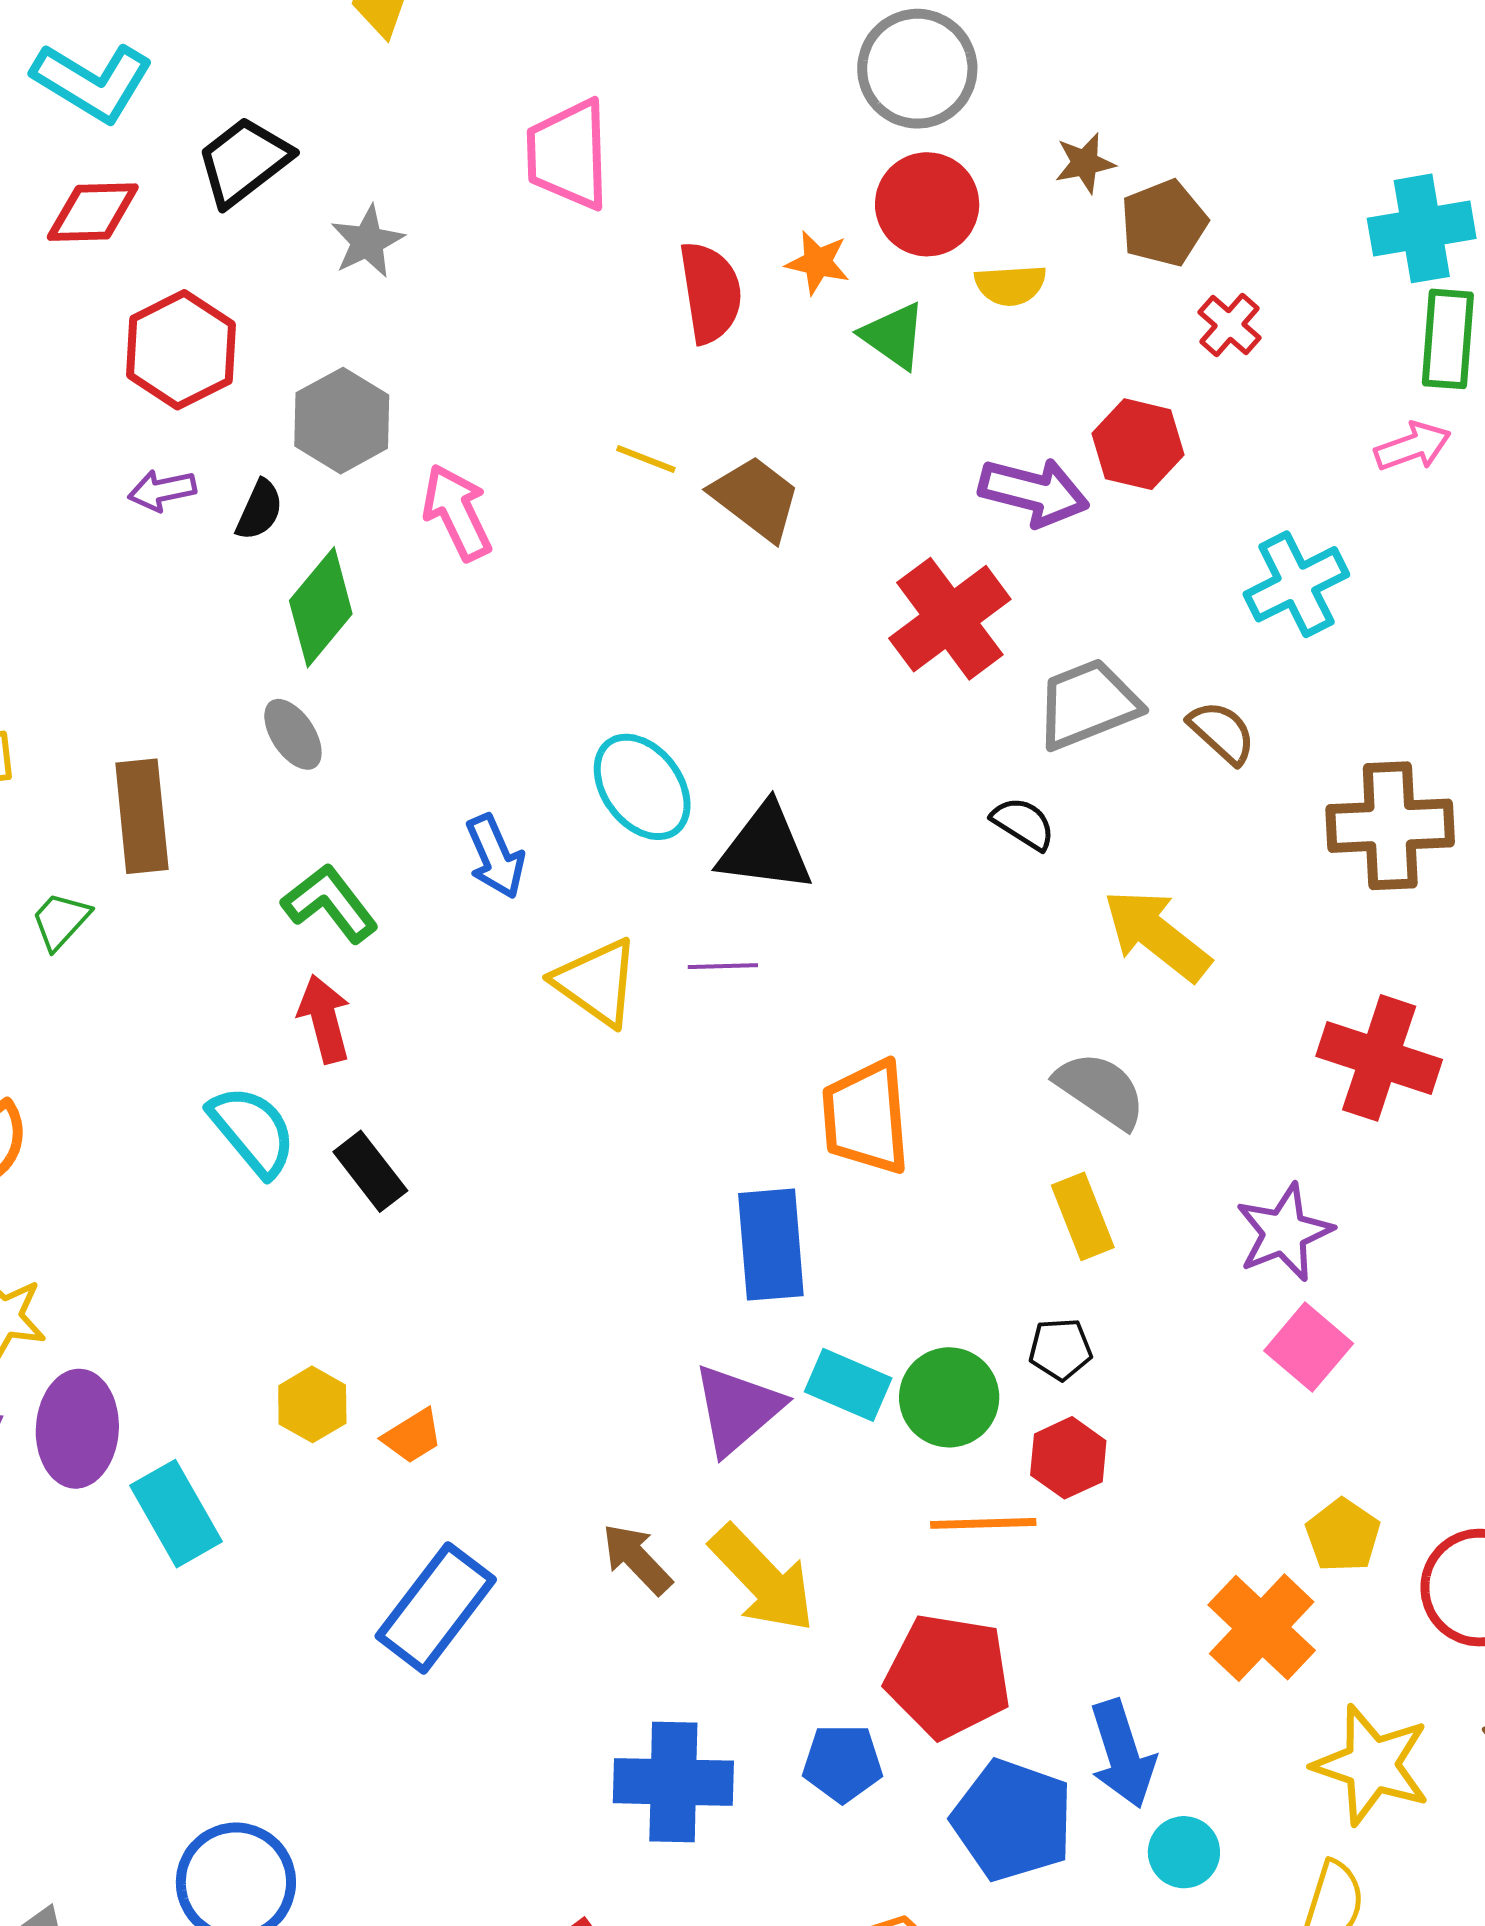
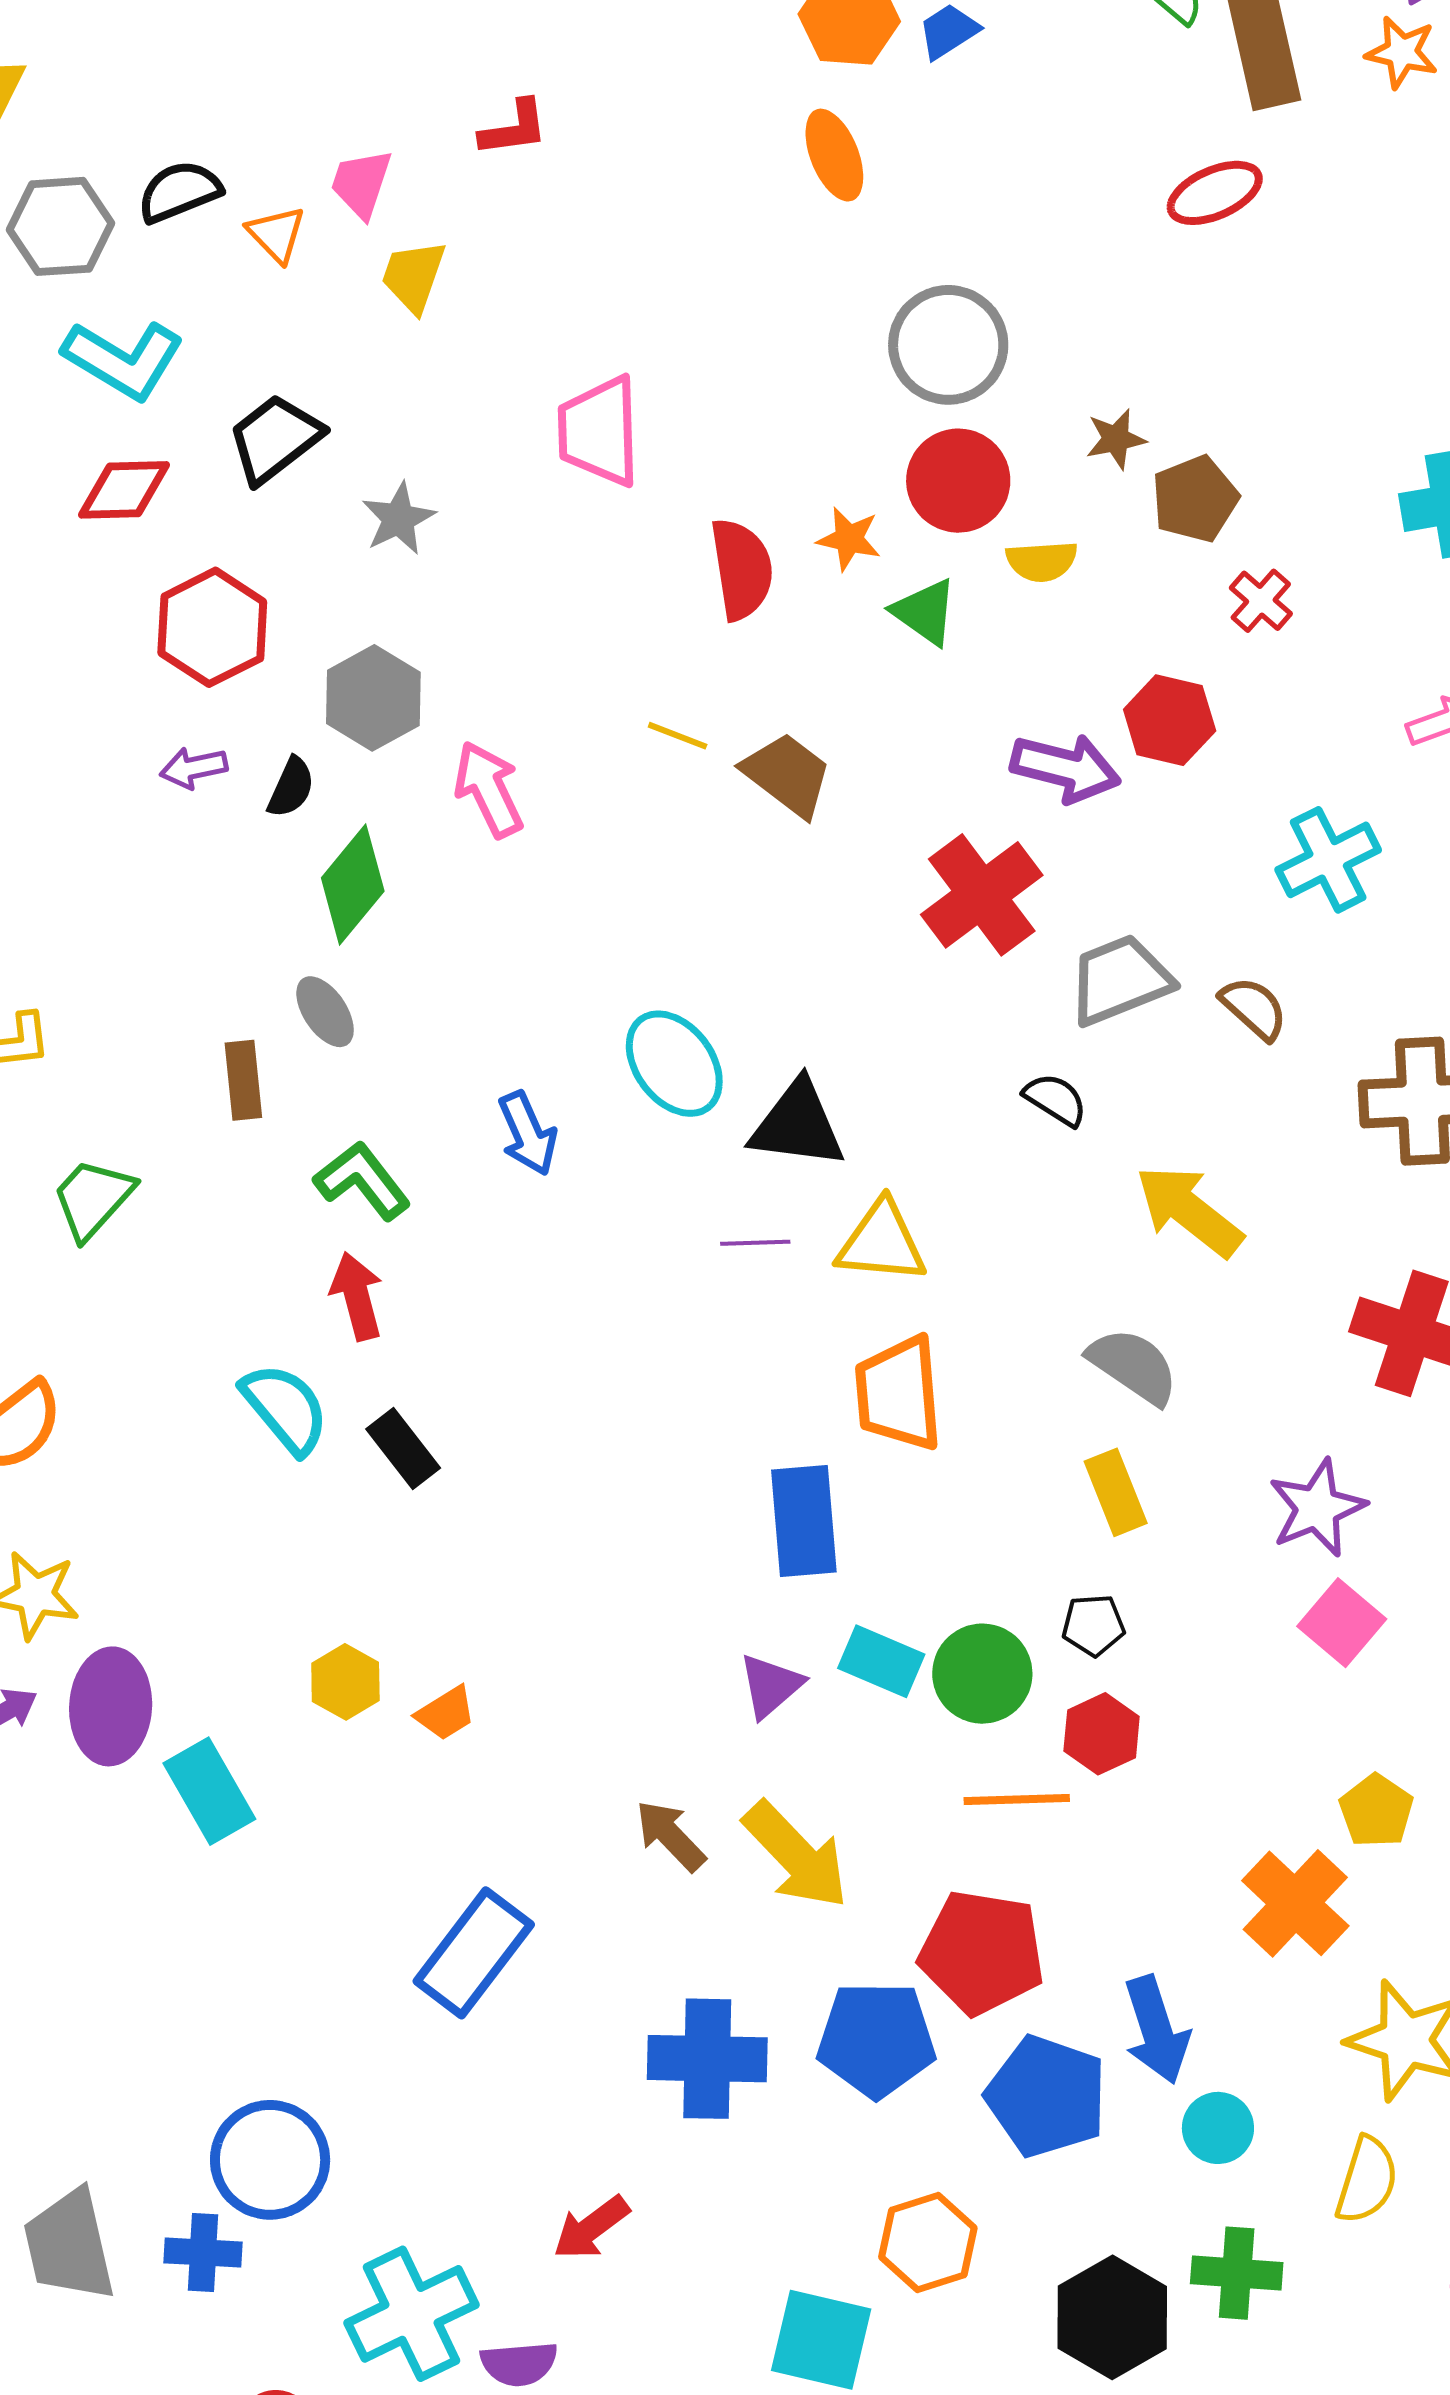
brown rectangle: (142, 816) -> (243, 1080), moved, size x0.7
green trapezoid: (61, 921) -> (93, 1198), size x1.4
yellow triangle: (597, 982) -> (882, 1242), moved, turned -30
purple triangle: (737, 1409) -> (771, 1686), size x0.7
blue rectangle: (436, 1608) -> (474, 1953), moved
blue pentagon: (843, 1763) -> (876, 2039), size x1.5

